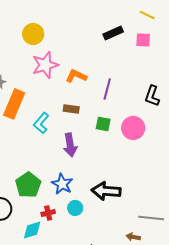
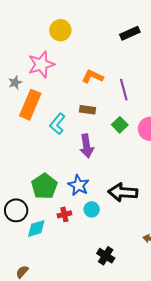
yellow circle: (33, 34) -> (60, 30), moved
pink star: (45, 65) -> (41, 64), moved
purple line: (107, 89) -> (124, 90), turned -30
green square: (103, 124) -> (120, 125), turned 35
cyan diamond: (32, 230) -> (36, 229), moved

